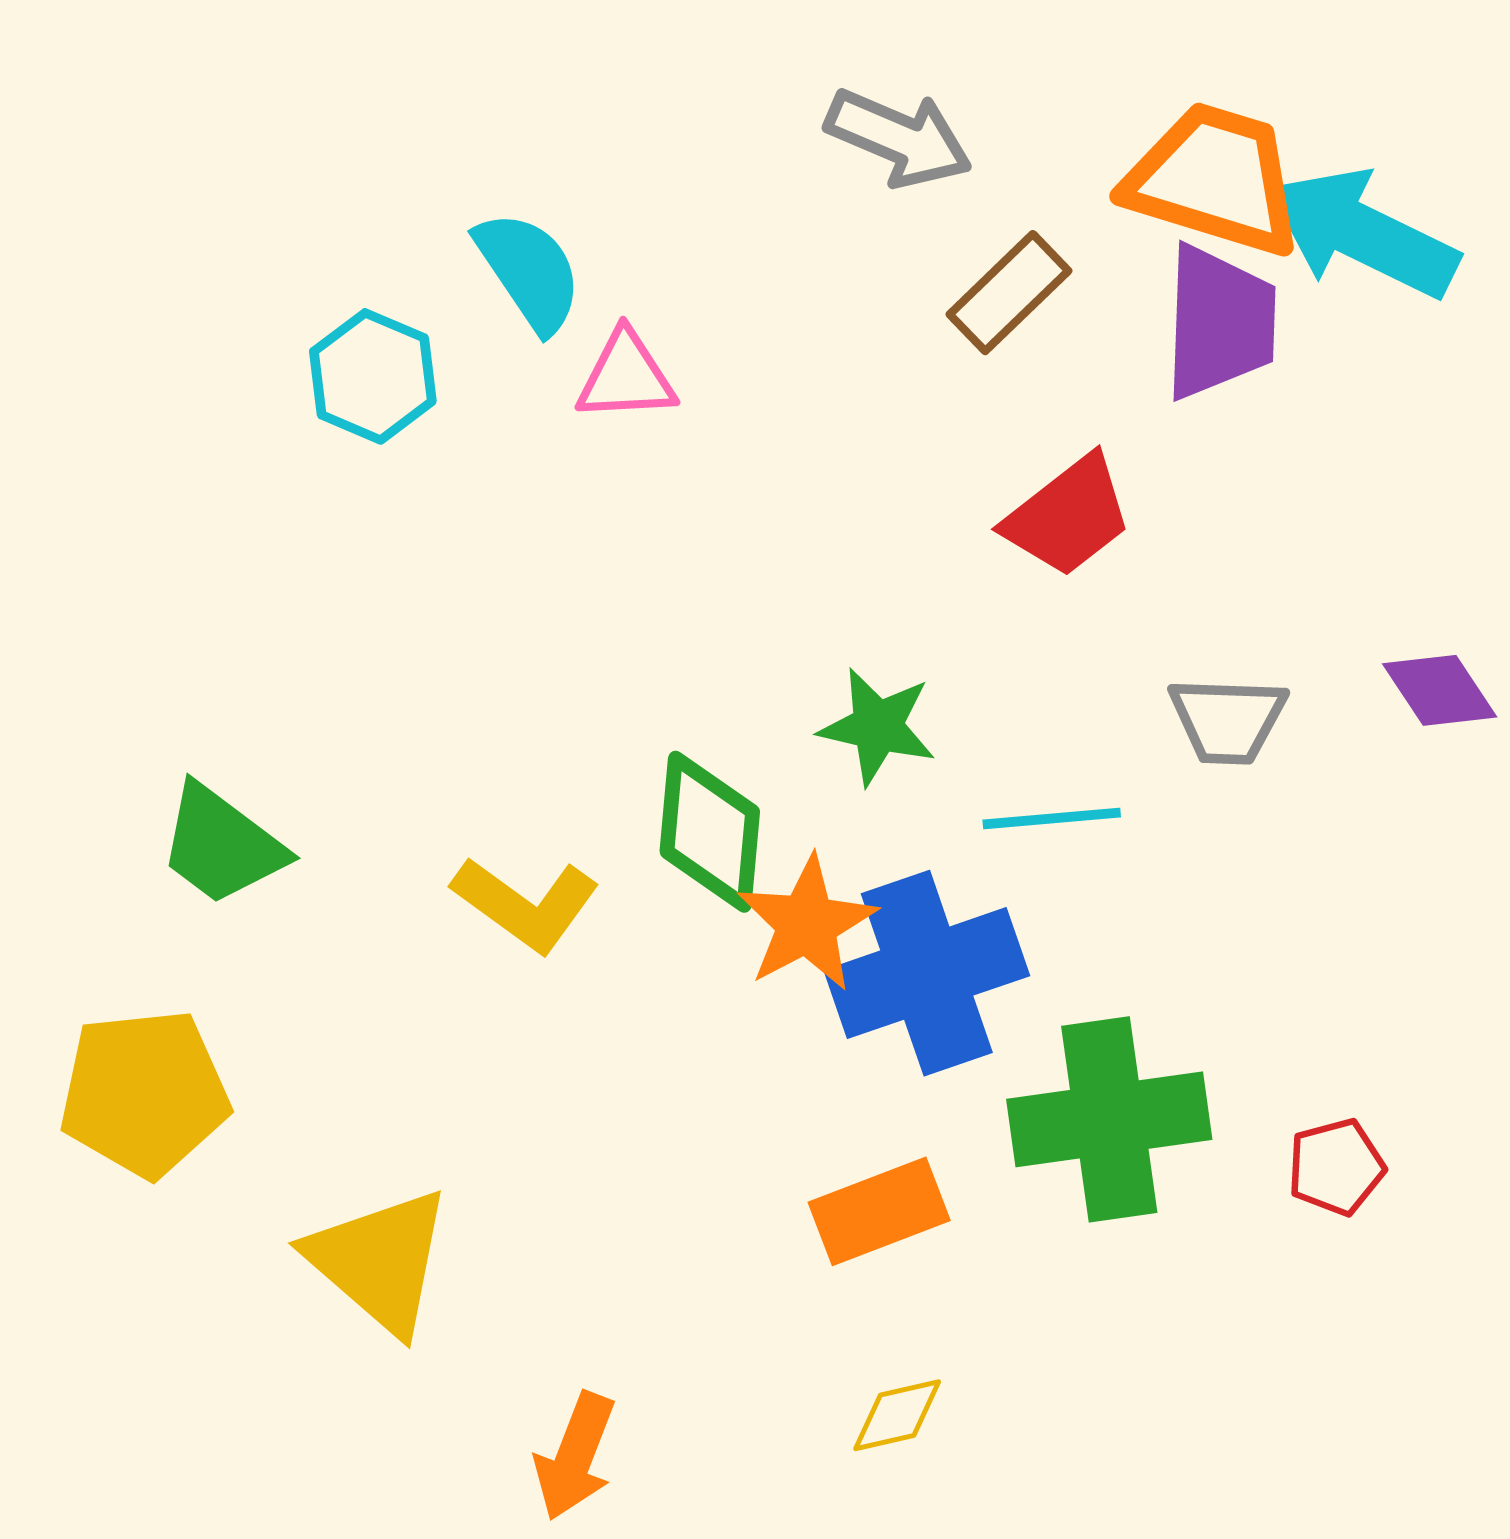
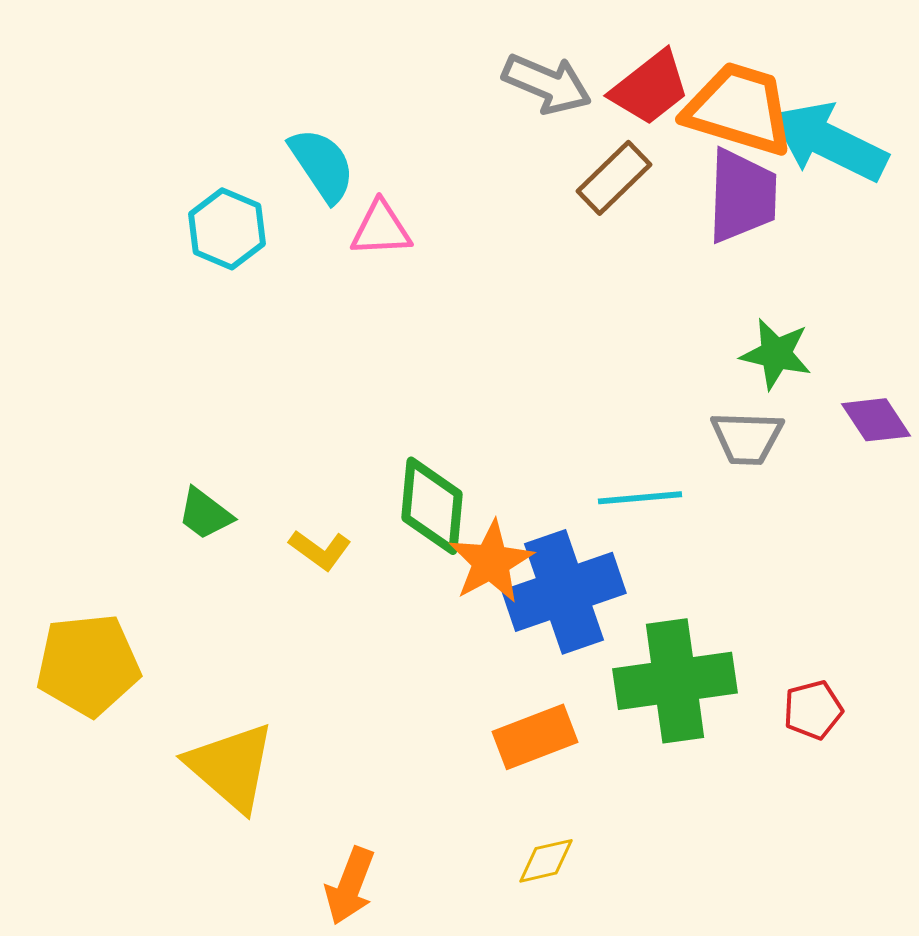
red trapezoid: (1068, 516) -> (650, 88), moved
green star: (877, 727) -> (776, 354), moved
green trapezoid: (222, 845) -> (205, 514), moved, size x0.7
yellow L-shape: (526, 904) -> (320, 550), size x0.7

